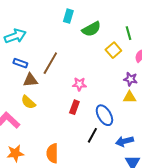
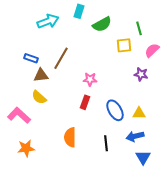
cyan arrow: (15, 36) -> (48, 21), moved
yellow square: (113, 50) -> (124, 45), turned 35
yellow triangle: (130, 97) -> (139, 113), moved
black line: (92, 135) -> (106, 143), moved, turned -35
orange semicircle: (52, 153) -> (70, 137), moved

